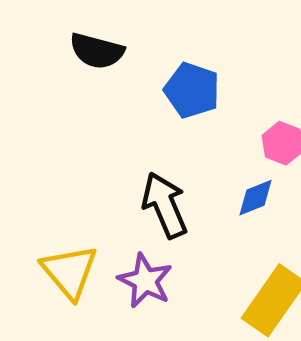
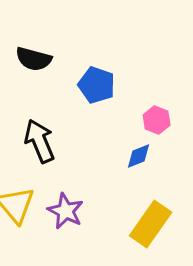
black arrow: (165, 205) -> (40, 141), moved

